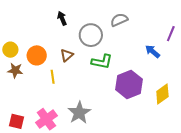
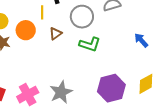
yellow line: (53, 77) -> (42, 12), moved
purple hexagon: (129, 84) -> (111, 88), moved

